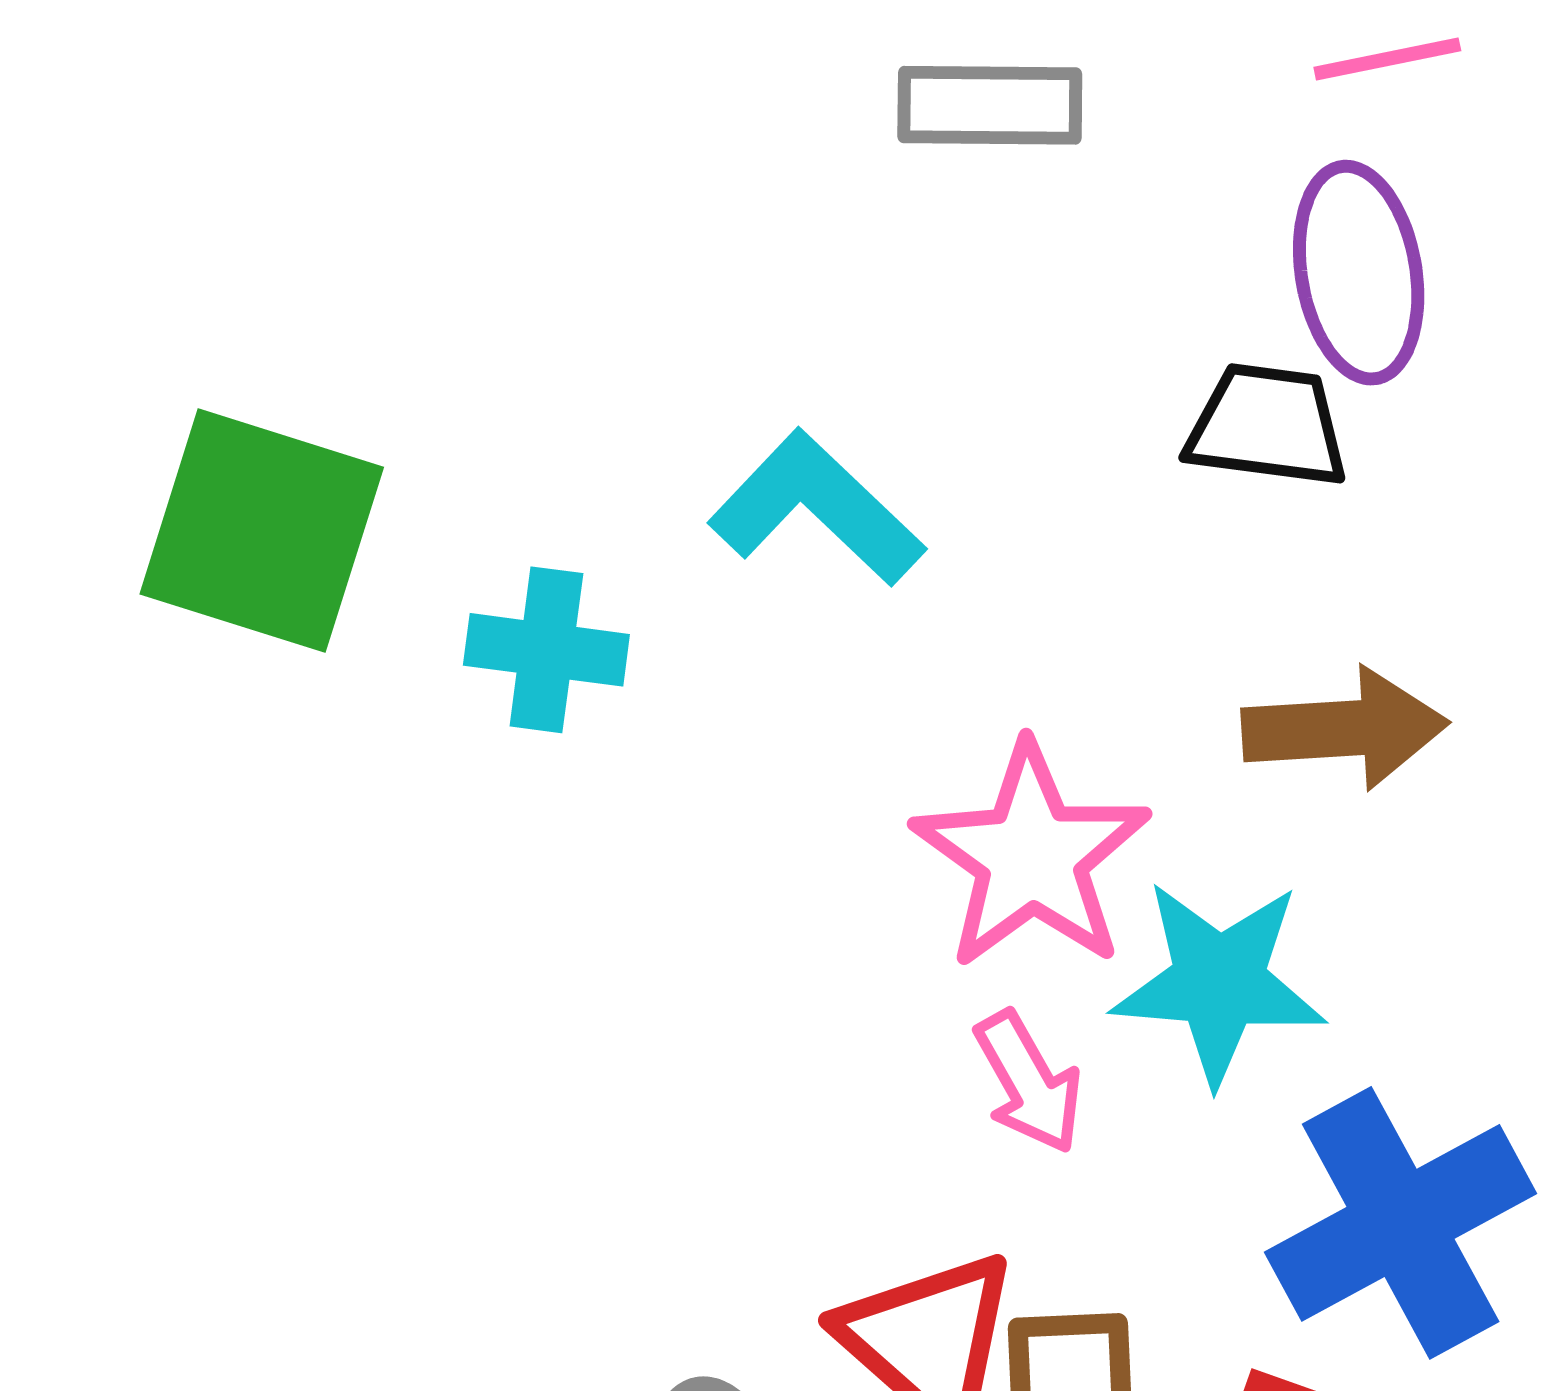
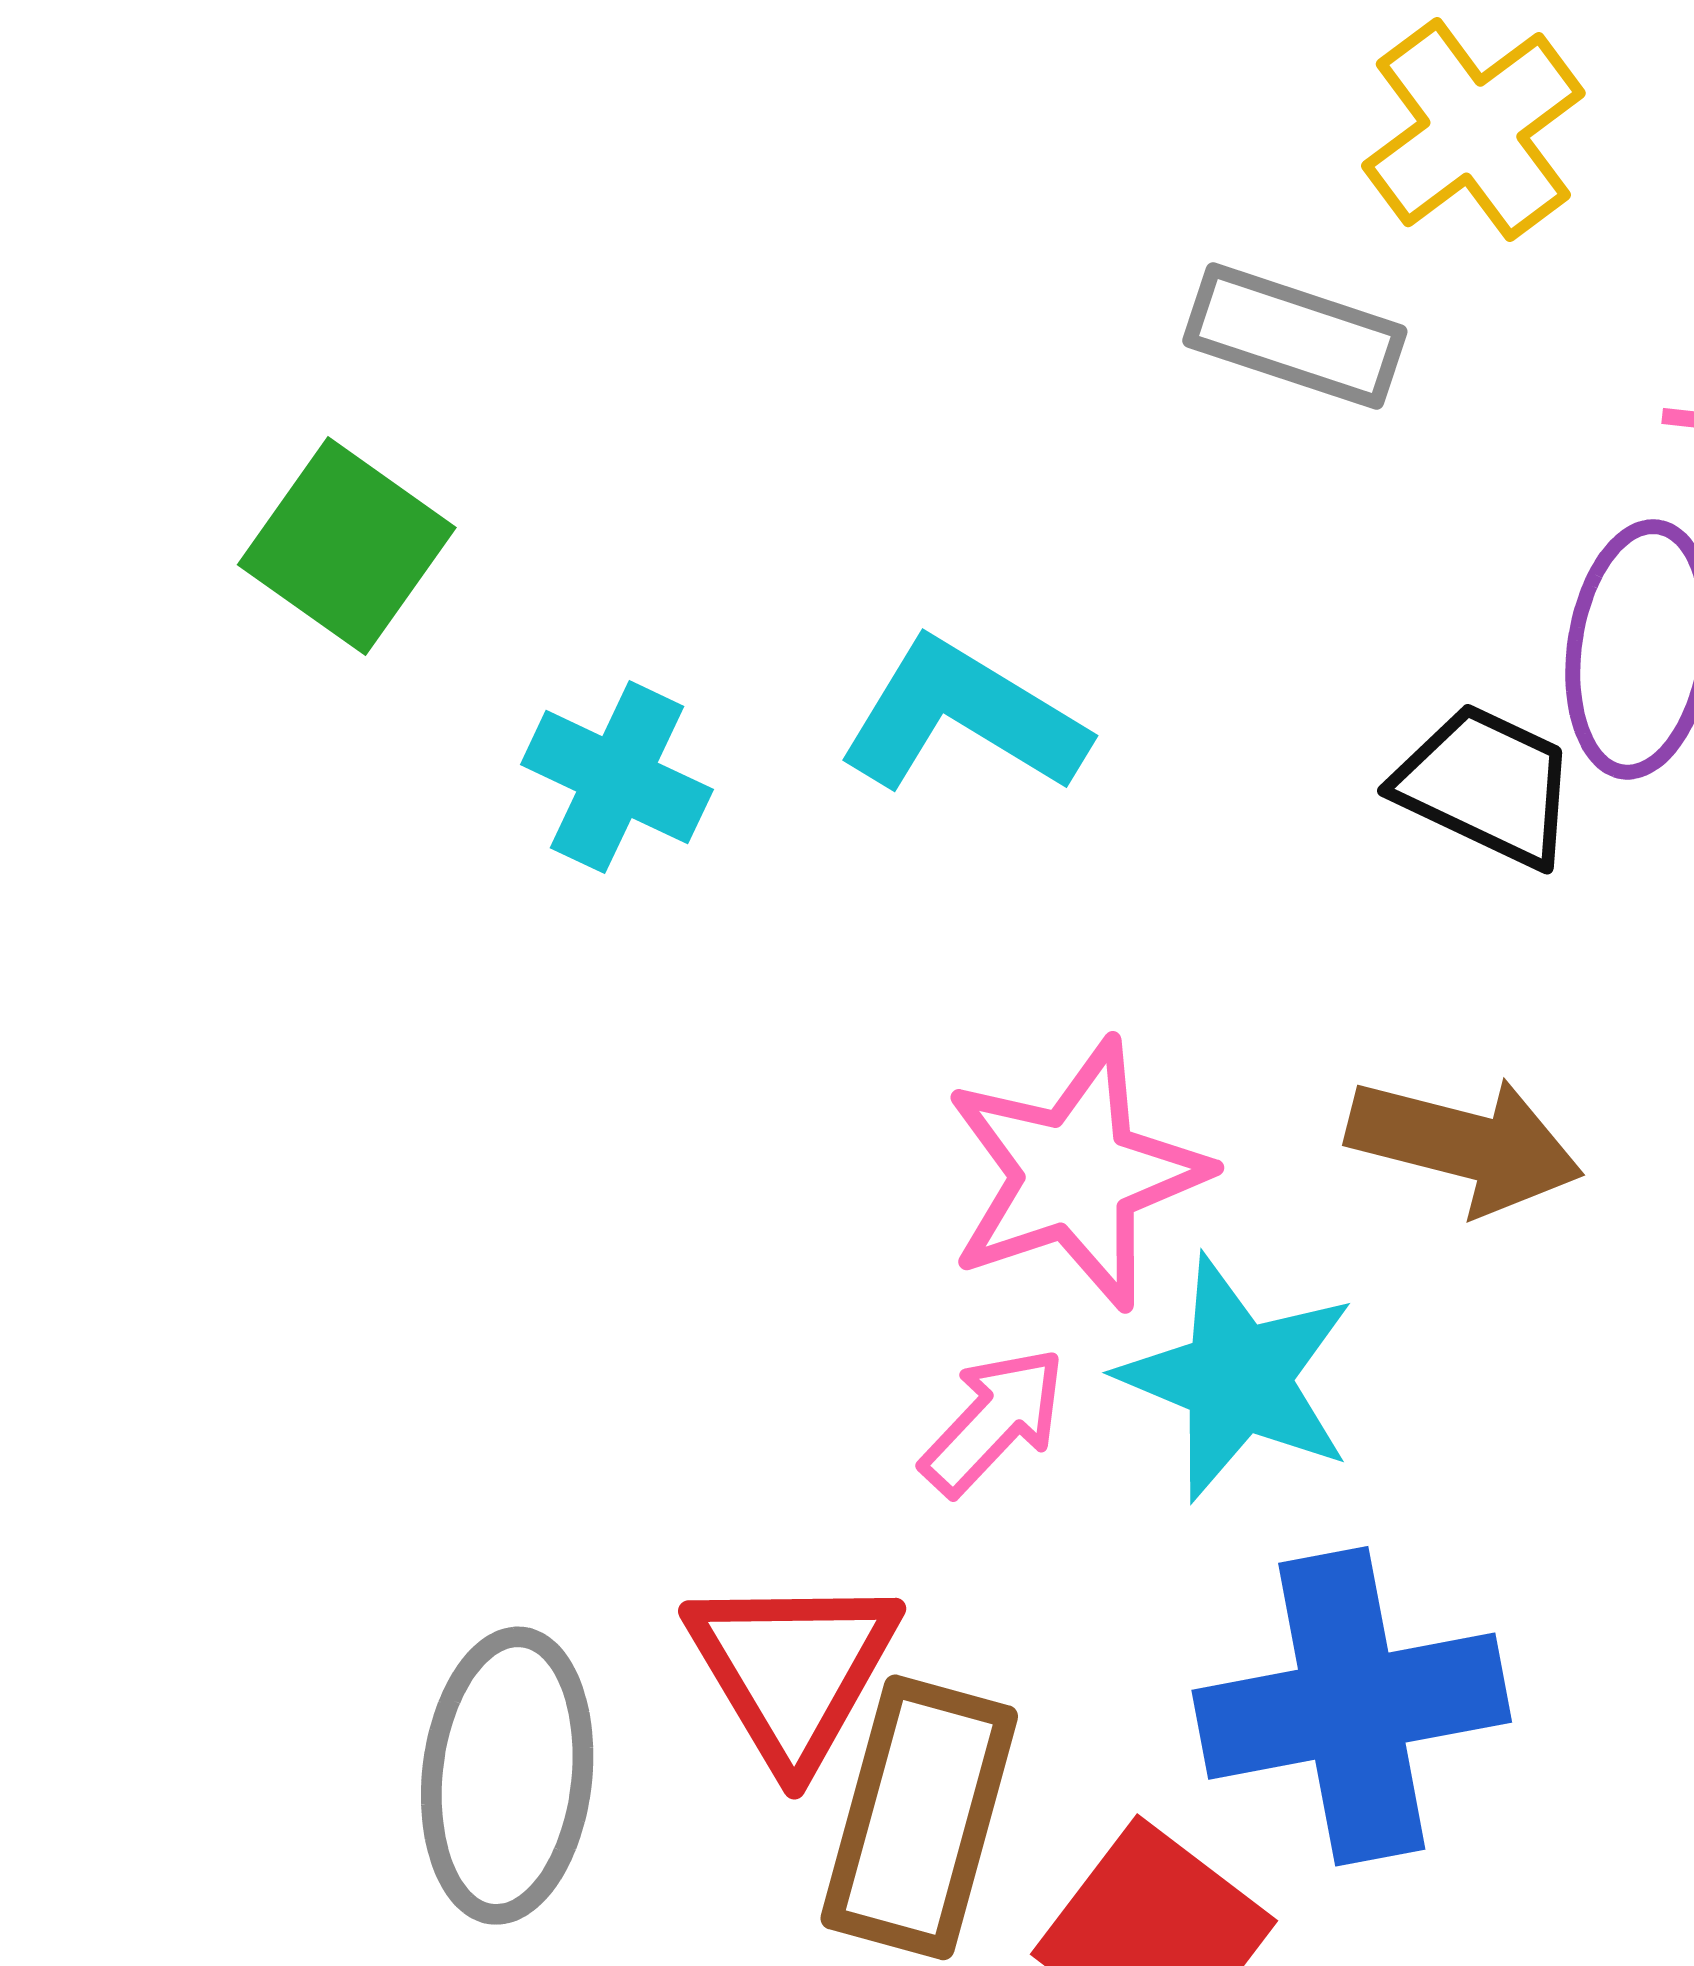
cyan L-shape: (816, 508) -> (963, 717), turned -30
green square: (262, 531) -> (347, 546), size x0.7
pink arrow: (1029, 1082) -> (993, 1421), turned -125

